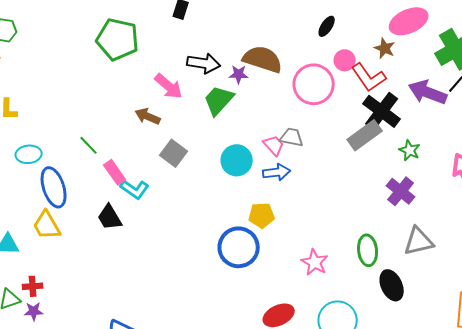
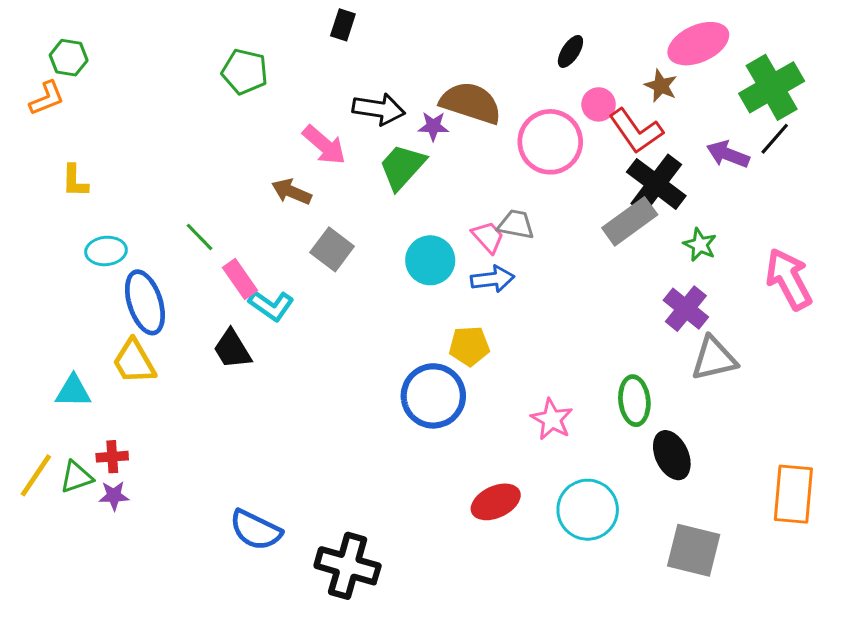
green pentagon: (118, 39) -> (245, 72), size x0.7
purple arrow: (428, 92) -> (728, 154), size x0.7
gray triangle: (419, 241) -> (714, 359), moved

